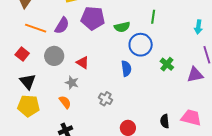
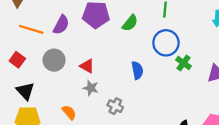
green semicircle: (122, 27) -> (130, 23), turned -35
blue circle: (141, 45) -> (166, 43), moved
gray star: (72, 83) -> (91, 88), moved

